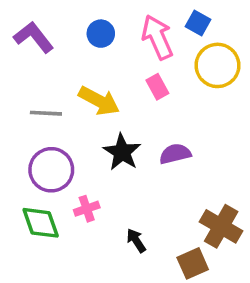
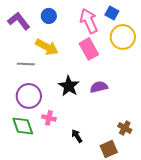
blue circle: (101, 34) -> (49, 16), moved
pink rectangle: (157, 87) -> (89, 49), size x1.5
yellow arrow: (99, 101) -> (47, 47), moved
pink cross: (87, 209) -> (49, 118), turned 32
brown cross: (221, 226) -> (125, 128), size x0.6

